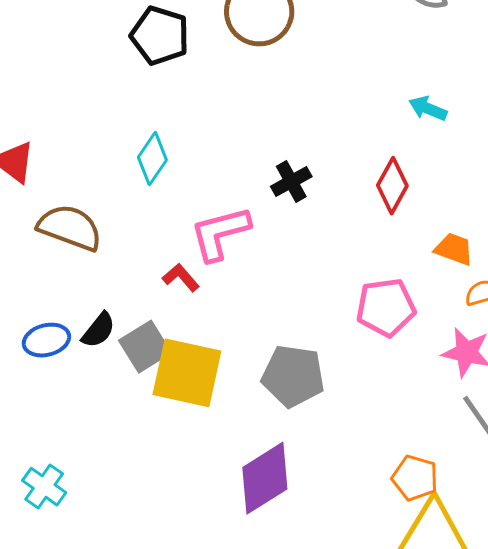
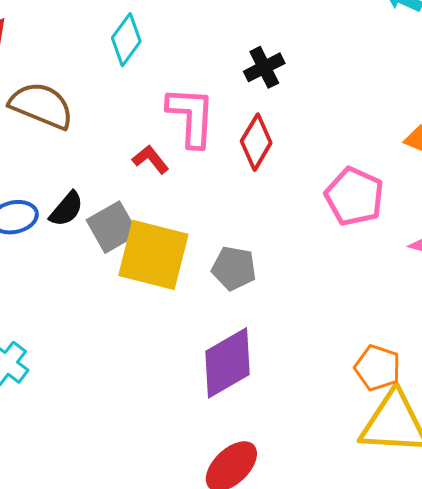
red diamond: (392, 186) -> (256, 142), moved
pink L-shape: (220, 233) -> (191, 117), turned 106
pink pentagon: (386, 307) -> (354, 196), turned 30
gray pentagon: (293, 376) -> (234, 268), moved, size x0.7

